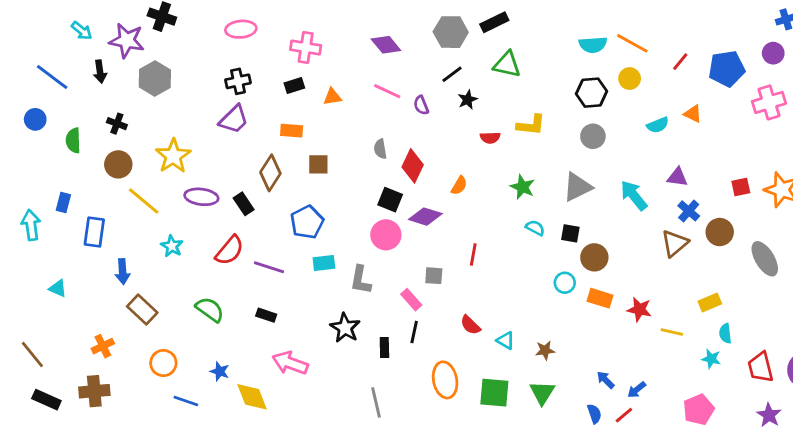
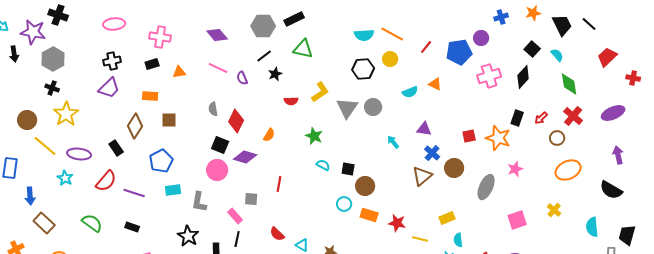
purple circle: (773, 53) -> (481, 38), moved
black cross: (117, 124) -> (52, 88), moved
yellow L-shape: (531, 125) -> (320, 92), turned -40
gray circle: (593, 136) -> (373, 107), moved
gray triangle: (577, 187) -> (347, 108), moved, turned -30
cyan arrow: (634, 195) -> (393, 142), size x0.6
purple ellipse: (201, 197) -> (79, 154), moved
gray ellipse: (765, 259) -> (486, 187), turned 55

